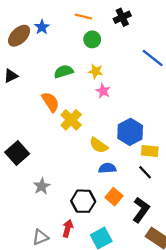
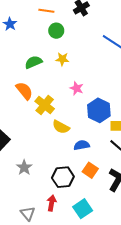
pink star: (103, 91) -> (77, 88), moved
yellow semicircle: (99, 145) -> (61, 127), moved
gray triangle: (40, 237) -> (28, 213), turned -42

